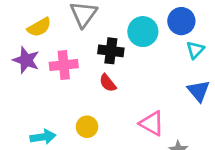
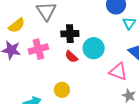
cyan circle: (143, 32) -> (94, 48), moved
pink triangle: (152, 123) -> (118, 72), moved

